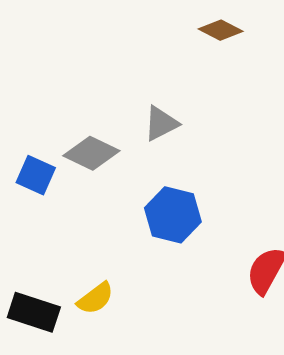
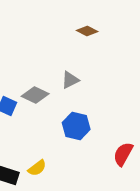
brown diamond: (221, 30) -> (87, 31), moved

